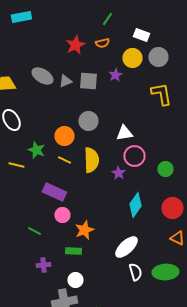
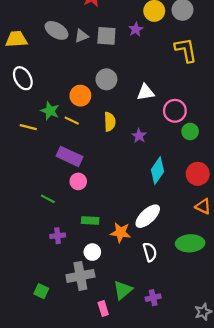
pink circle: (134, 156) -> (175, 111), moved
yellow line: (64, 160) -> (72, 121), moved
yellow semicircle: (91, 160) -> (110, 122), size x0.7
orange star: (84, 230) -> (121, 232), moved, turned 30
white semicircle: (135, 272) -> (150, 252), moved

